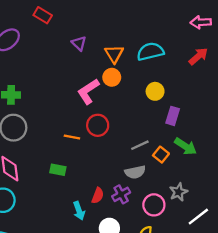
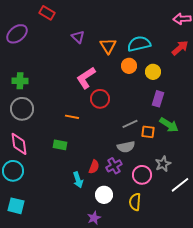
orange circle: (112, 77) -> (129, 66), moved
yellow circle: (155, 91) -> (153, 72), moved
red circle: (98, 125) -> (100, 99), moved
orange square: (161, 155) -> (148, 132), turned -32

